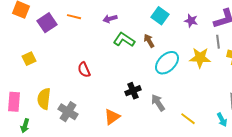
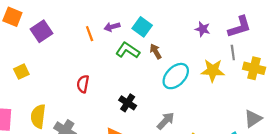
cyan square: (160, 16) -> (142, 27), moved
orange line: (74, 17) -> (90, 34), moved, turned 56
red semicircle: (84, 70) -> (83, 84), turned 35
black cross: (133, 91) -> (128, 103), moved, turned -35
gray arrow: (158, 103) -> (166, 121), turned 78

